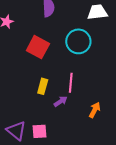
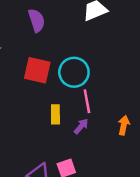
cyan circle: (78, 41) -> (74, 72), moved

